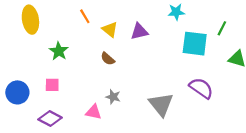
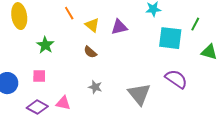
pink triangle: (94, 112) -> (63, 103), moved

